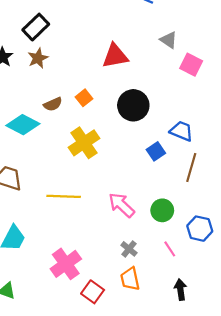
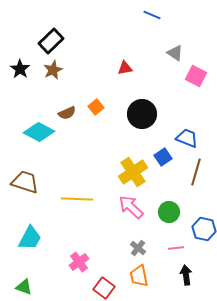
red triangle: (115, 56) -> (125, 68), size x0.6
yellow cross: (84, 143) -> (133, 172), moved
pink line: (170, 249) -> (176, 248), turned -63
pink cross: (66, 264) -> (79, 262), size x0.7
black arrow: (180, 290) -> (186, 275), moved

